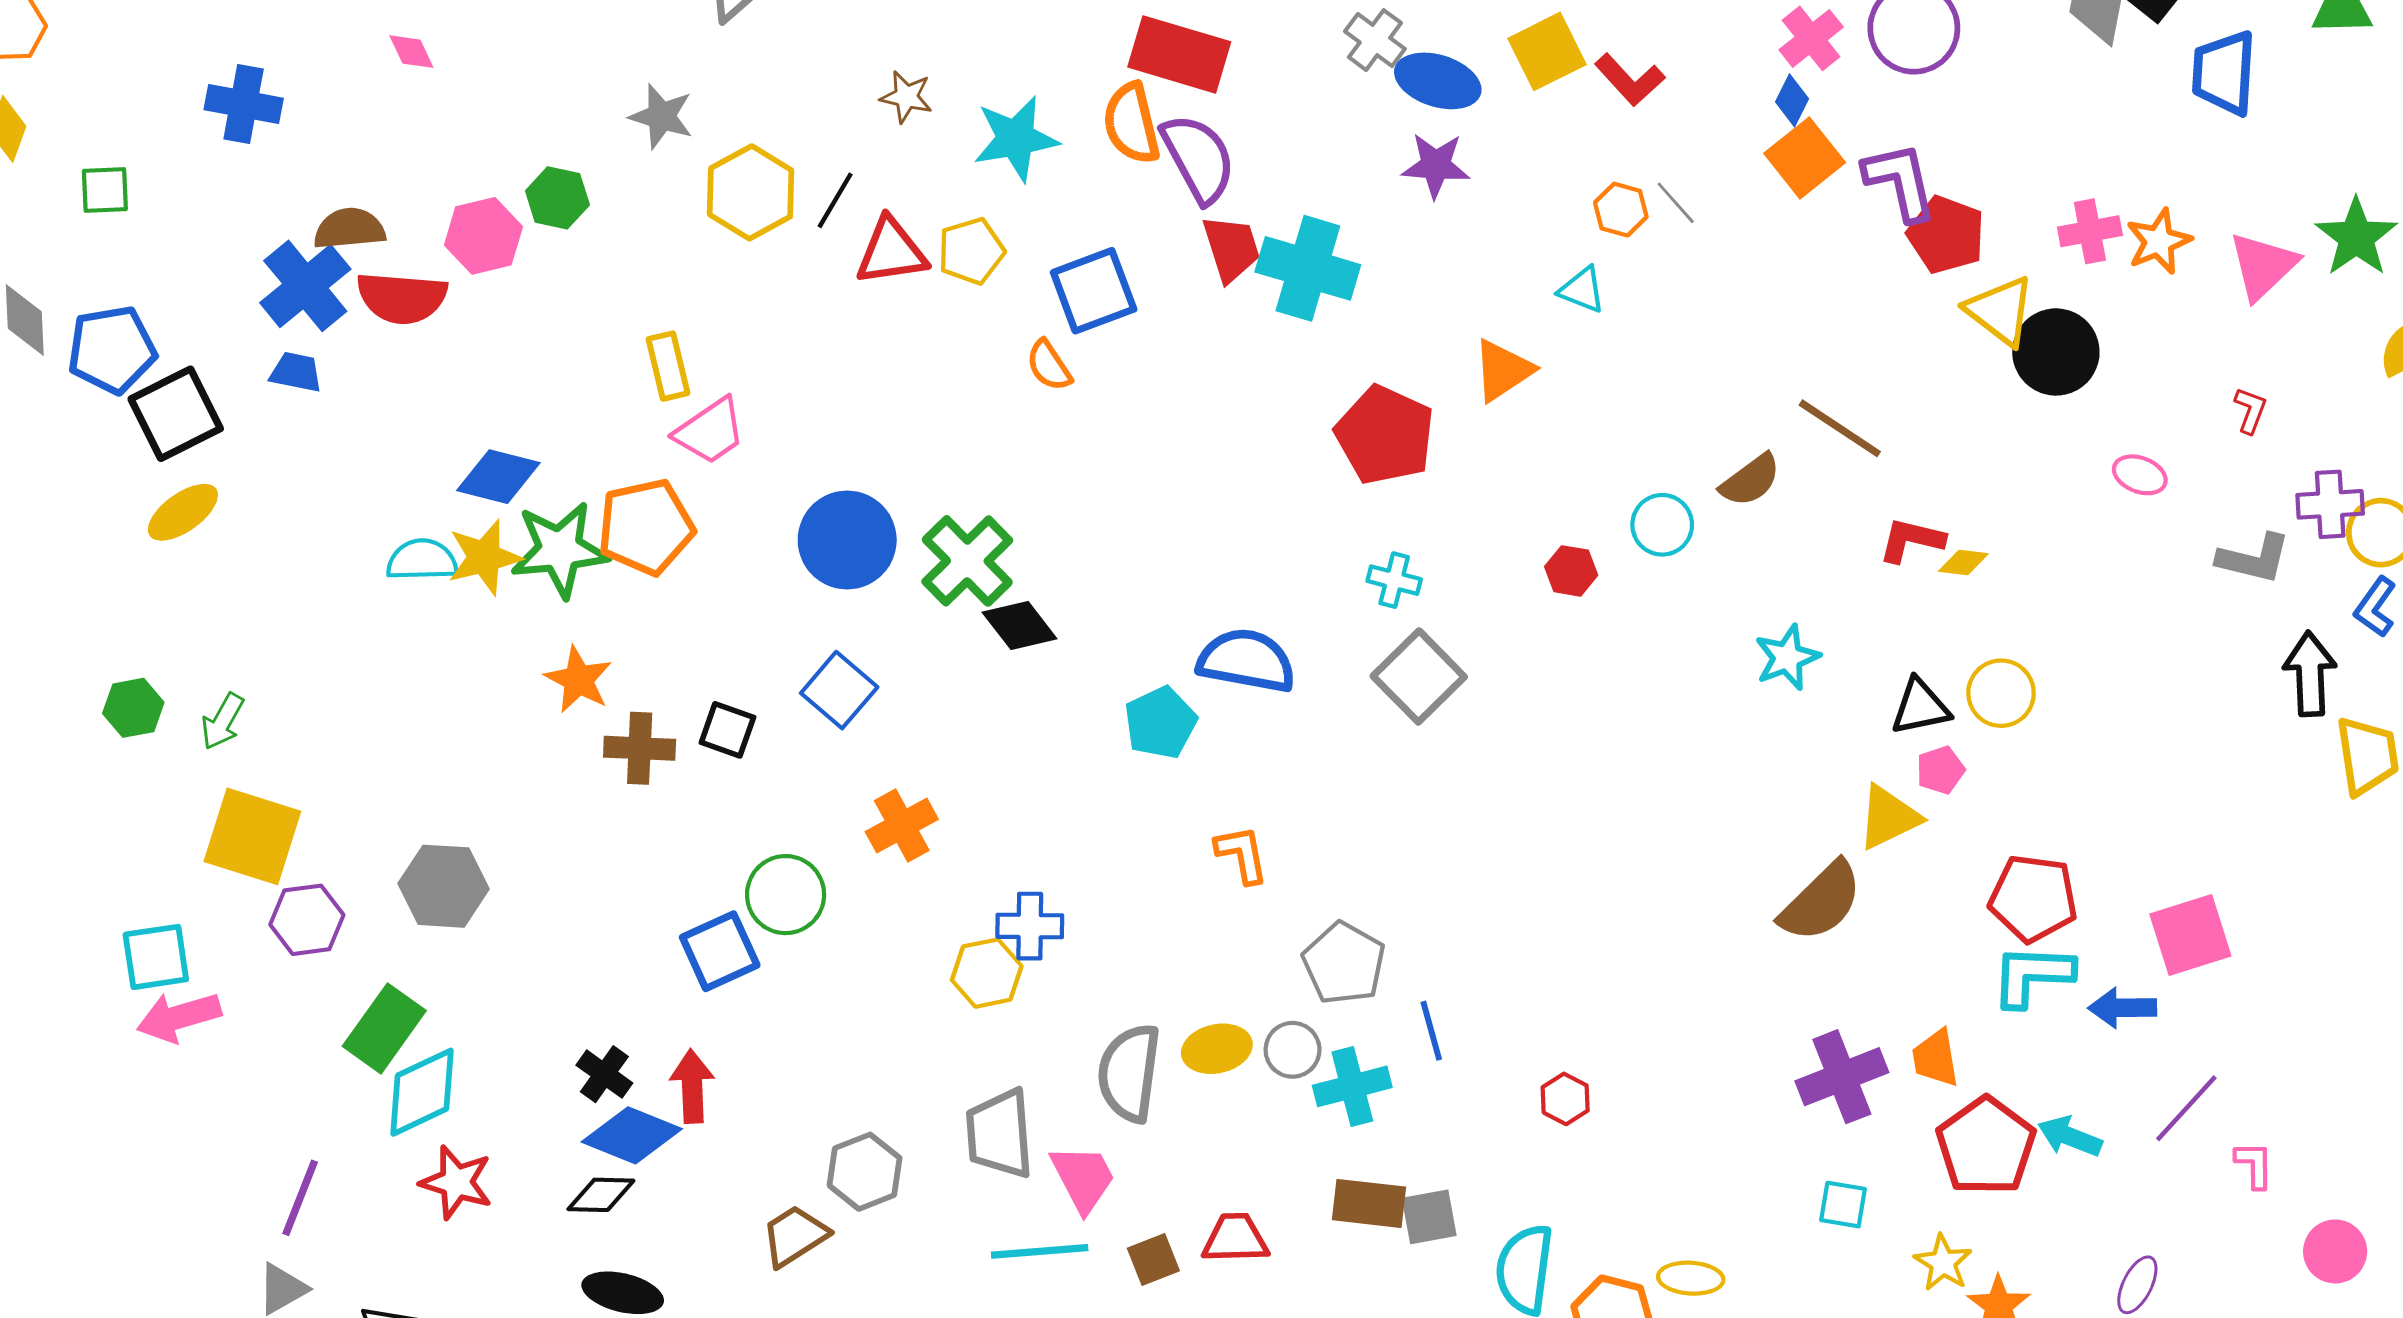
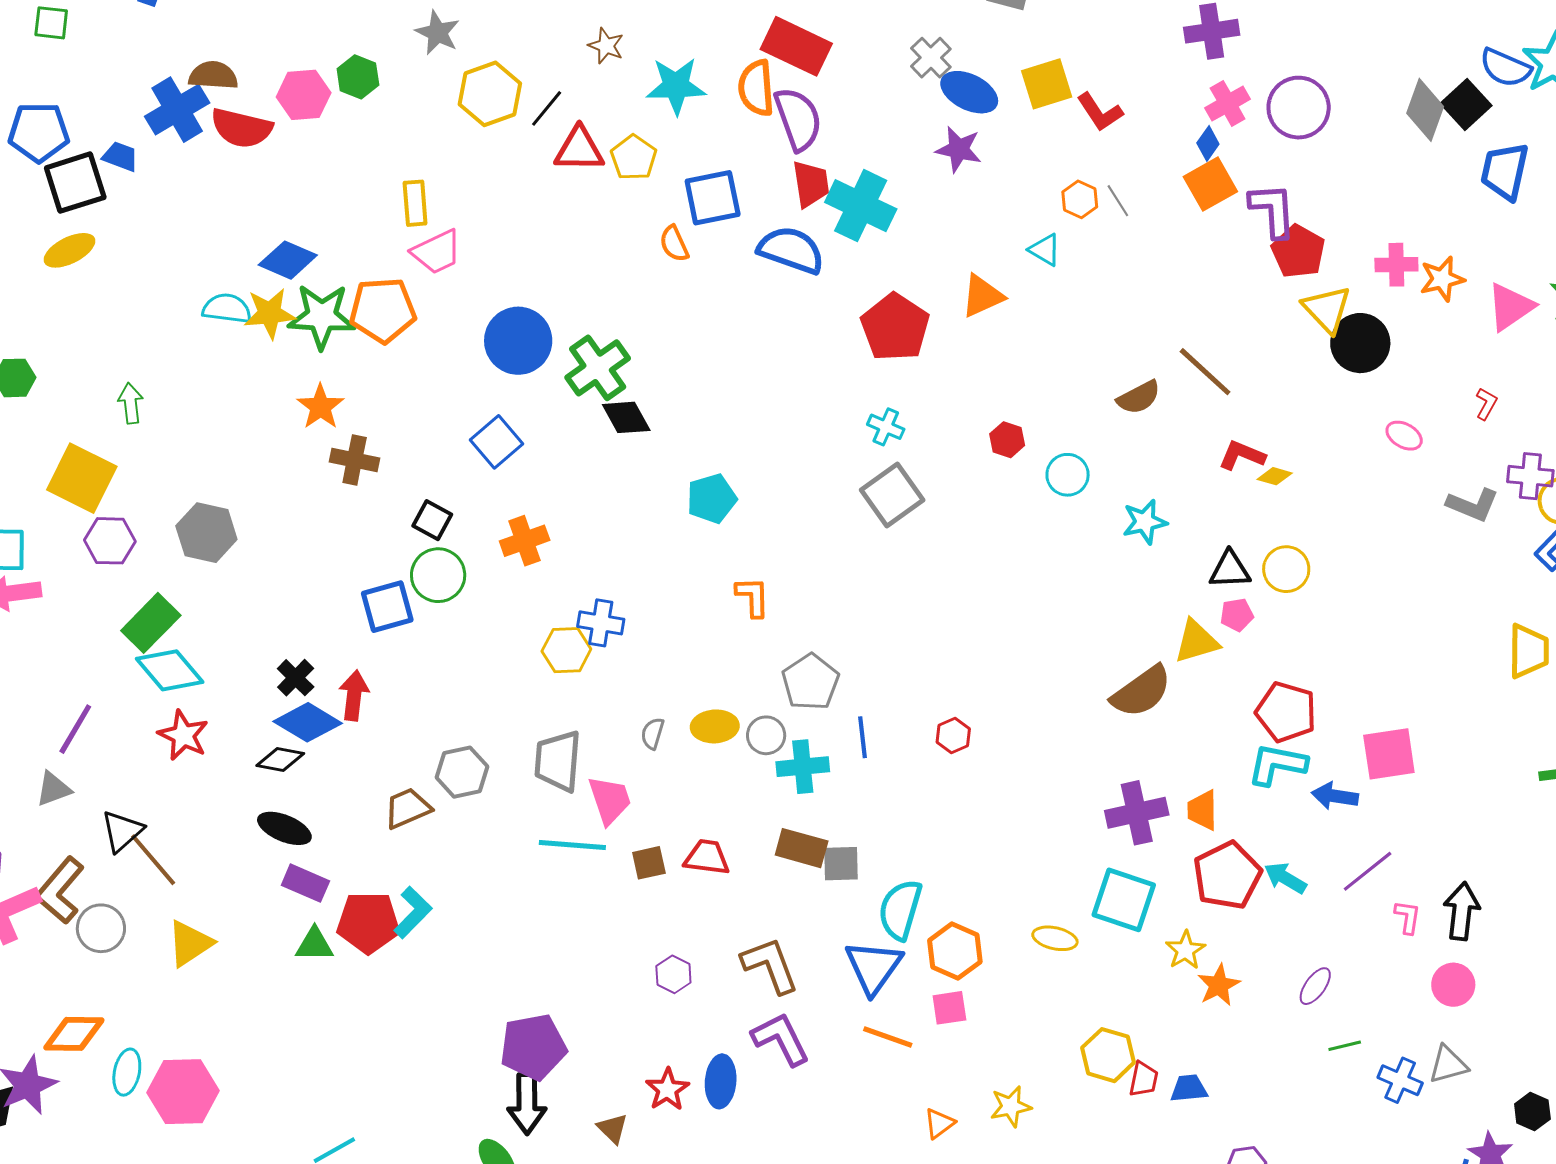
yellow pentagon: (971, 251) -> (634, 158), turned -30
blue trapezoid: (296, 372) -> (120, 156), moved
cyan circle: (1662, 525) -> (1068, 475), moved
blue semicircle: (1246, 661) -> (791, 250), moved
black arrow: (2310, 674) -> (1462, 911), moved
green arrow: (223, 721) -> (131, 403), moved, turned 135
black square: (727, 730) -> (432, 520), moved
gray semicircle: (1129, 1073) -> (653, 733), size x0.5
cyan diamond: (422, 1092) -> (170, 670), turned 66
red hexagon: (1565, 1099) -> (953, 735), moved
cyan square: (1843, 1205) -> (1124, 900), size x1.8
yellow ellipse: (1691, 1278) -> (1055, 938), moved

